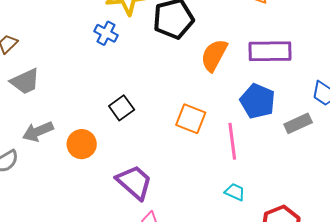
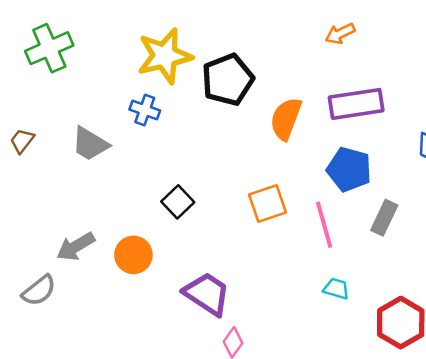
gray trapezoid: (25, 81) -> (90, 144), moved, turned 64
orange square: (191, 119) -> (267, 204), turned -32
gray rectangle: (298, 123) -> (384, 218), moved, turned -32

